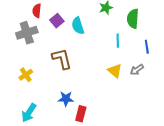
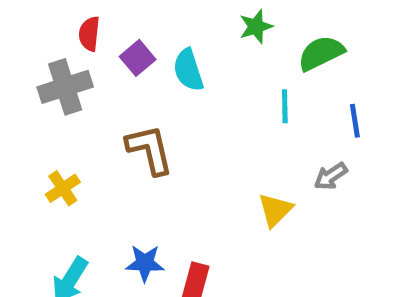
green semicircle: (133, 19) -> (321, 53), turned 60
yellow triangle: (115, 71) -> (275, 210), moved, turned 35
blue star: (66, 99) -> (145, 263), moved

